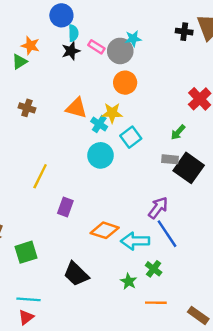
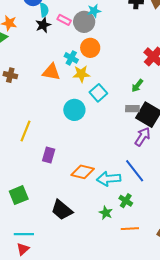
cyan cross: (99, 124) -> (71, 58), moved
purple arrow: (158, 208) -> (143, 137), moved

